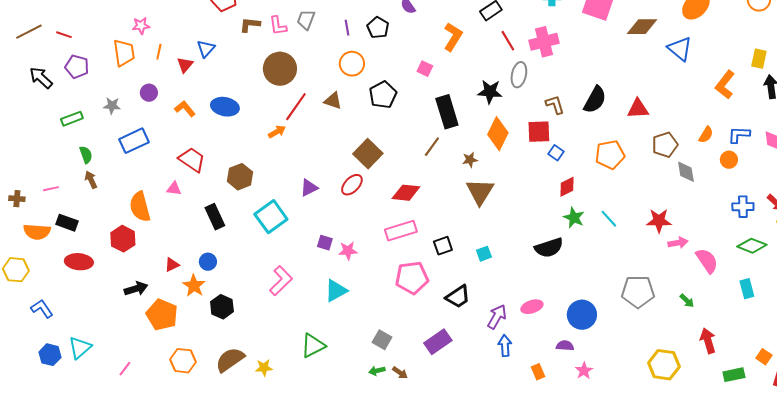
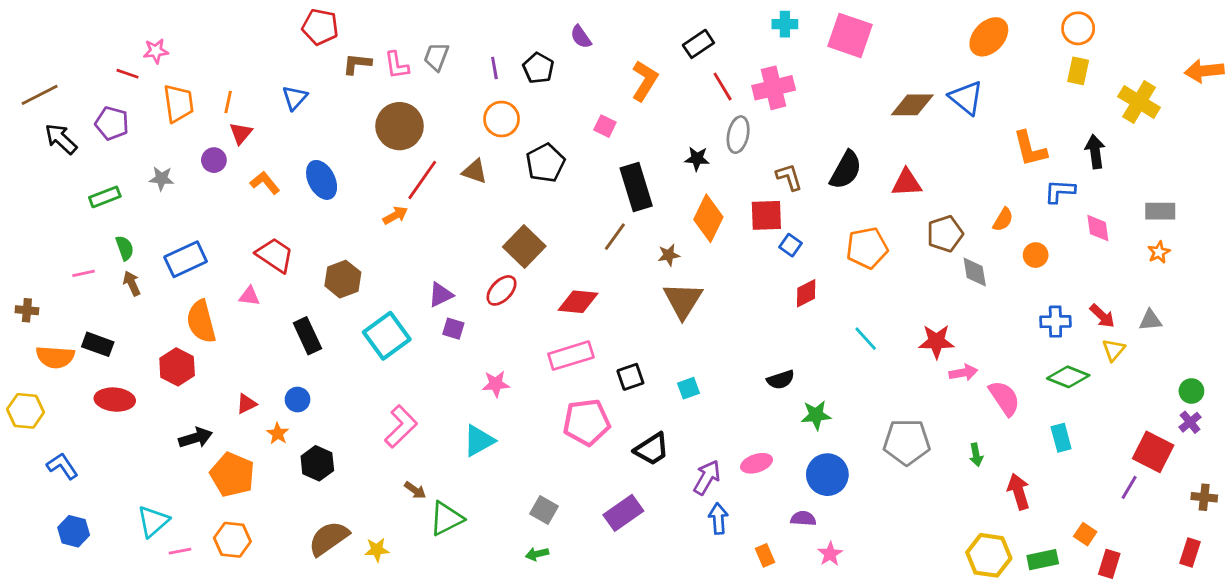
pink star: (141, 26) -> (156, 51), moved
brown diamond: (642, 27) -> (912, 105), moved
brown line: (29, 32) -> (40, 95), moved
red line: (64, 35) -> (127, 74), moved
yellow rectangle: (759, 59) -> (1078, 71), moved
red triangle: (185, 65) -> (241, 133), moved
orange L-shape: (725, 85) -> (1030, 149), turned -52
black star: (490, 92) -> (697, 159), size x0.7
blue ellipse: (225, 107) -> (322, 180), turned 52
blue L-shape: (739, 135) -> (1060, 191), moved
blue rectangle: (134, 141) -> (186, 259), moved
pink line: (51, 189) -> (84, 273), moved
green star: (574, 218) -> (816, 415), moved, turned -30
purple square: (325, 243) -> (453, 329), moved
black semicircle: (549, 248) -> (781, 380), size x0.7
orange star: (194, 286) -> (278, 434), size x0.7
green arrow: (687, 301) -> (976, 455), turned 35
red arrow: (708, 341) -> (1019, 492), moved
cyan triangle: (80, 348) -> (153, 521), moved
orange hexagon: (183, 361) -> (232, 540), moved
yellow hexagon: (664, 365) -> (989, 555), moved
pink line: (125, 369) -> (180, 551), turned 42
brown arrow: (400, 373) -> (415, 490), moved

